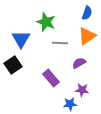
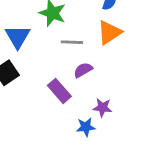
purple semicircle: (79, 63) -> (83, 70), moved

